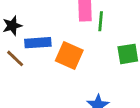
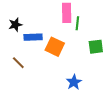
brown line: (15, 58) -> (18, 63), moved

